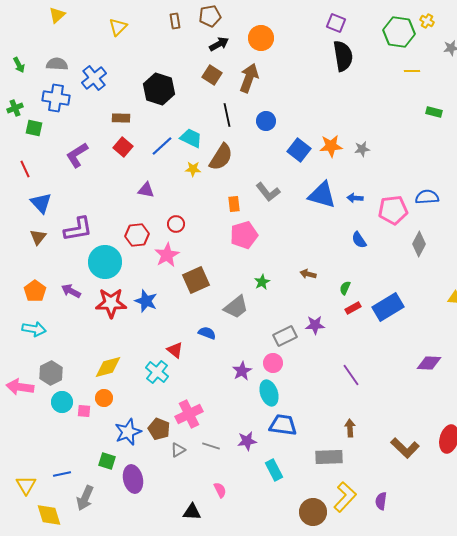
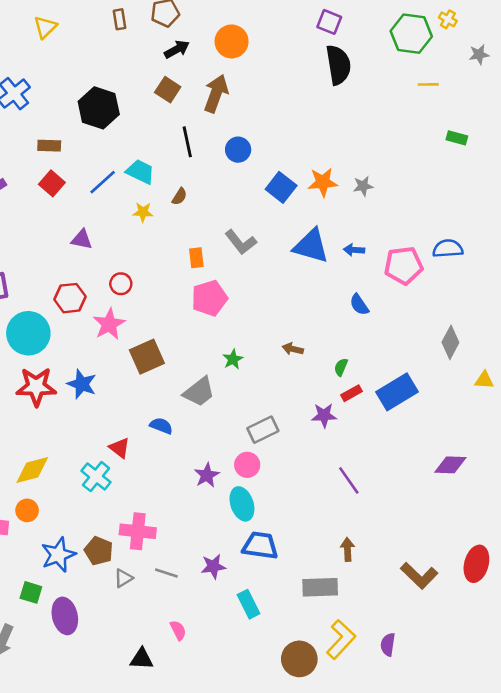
brown semicircle: (221, 157) -> (179, 196), size x0.5
gray diamond: (419, 244) -> (450, 342), moved
purple star: (315, 325) -> (324, 415), moved
pink cross: (189, 414) -> (138, 531), turned 32

